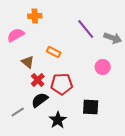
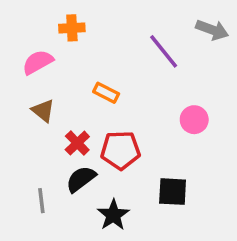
gray arrow: (113, 38) -> (212, 30), moved
brown triangle: (28, 62) -> (43, 111), moved
gray line: (18, 112) -> (41, 201), turned -64

